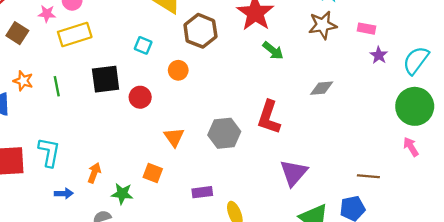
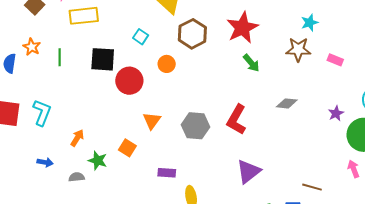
purple star: (379, 55) -> (336, 113), moved
red circle: (140, 97) -> (129, 81), size x1.4
blue arrow: (64, 193) -> (45, 162), moved

